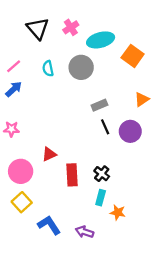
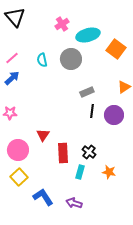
black triangle: (38, 29) -> (15, 17), moved
black line: (105, 127) -> (92, 111), turned 32
red triangle: (49, 154) -> (43, 135), turned -32
cyan rectangle: (101, 198) -> (80, 172), moved
orange star: (118, 212) -> (109, 172), moved

